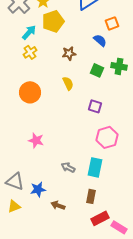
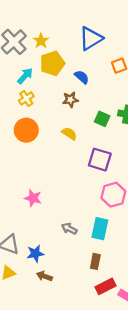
blue semicircle: (100, 40) -> (82, 77), moved
yellow semicircle: (68, 83) -> (69, 134), turned -32
orange circle: (30, 92) -> (26, 130), moved
purple square: (95, 106) -> (100, 160), size x1.5
brown arrow: (58, 205) -> (44, 276), moved

